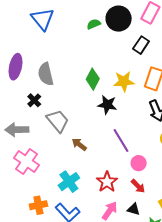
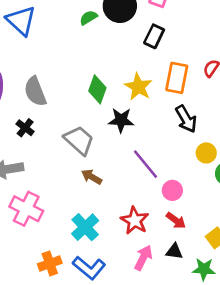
yellow star: (124, 81) -> (138, 87), turned -30
gray trapezoid: (58, 121) -> (79, 140), moved

